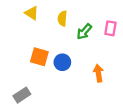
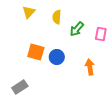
yellow triangle: (32, 13) -> (29, 12), turned 40
pink rectangle: (110, 28) -> (101, 34), moved

